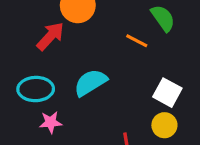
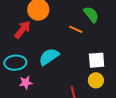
white square: (167, 93) -> (97, 60), turned -30

